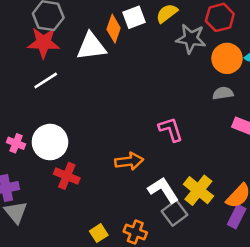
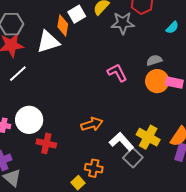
orange circle: (227, 58) -> (157, 81), moved
pink L-shape: (171, 129) -> (117, 73), moved
orange cross: (135, 232) -> (94, 168), moved

